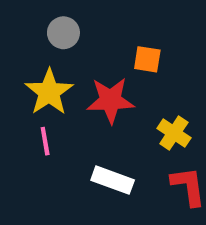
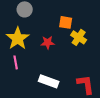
red star: (111, 100) -> (48, 42), size x0.6
yellow cross: (174, 133) -> (79, 37), moved

